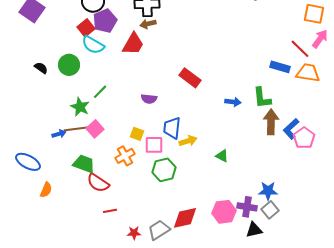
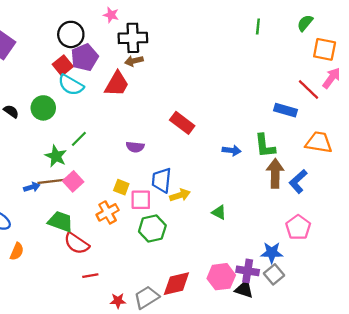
orange trapezoid: (308, 73) -> (319, 142), moved
pink pentagon: (304, 138) -> (298, 227), moved
black triangle: (254, 230) -> (244, 289), moved, turned 30

